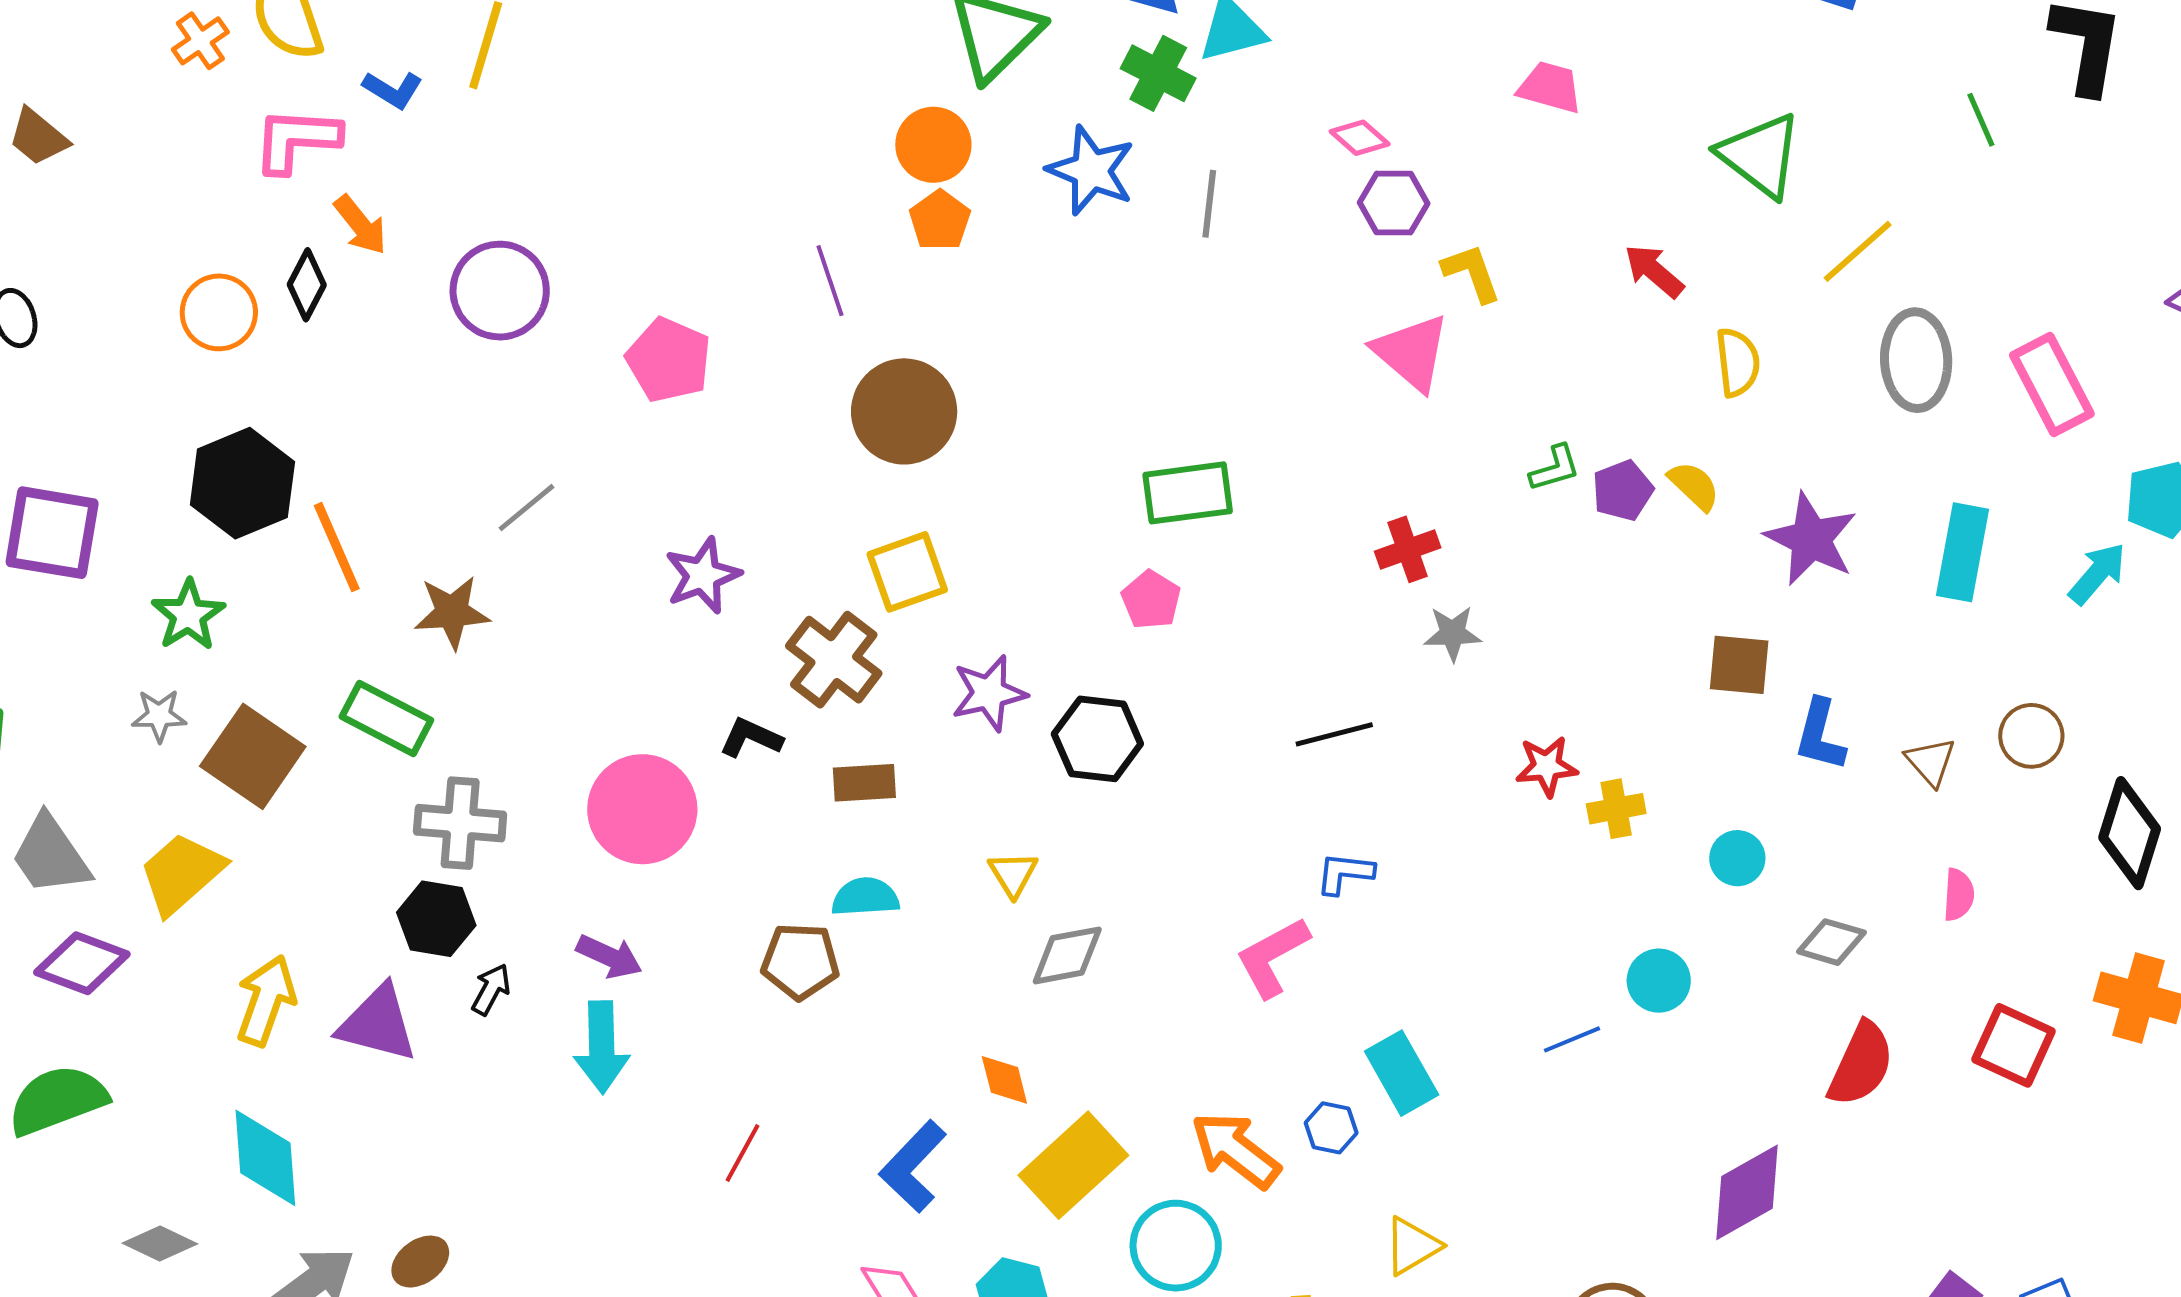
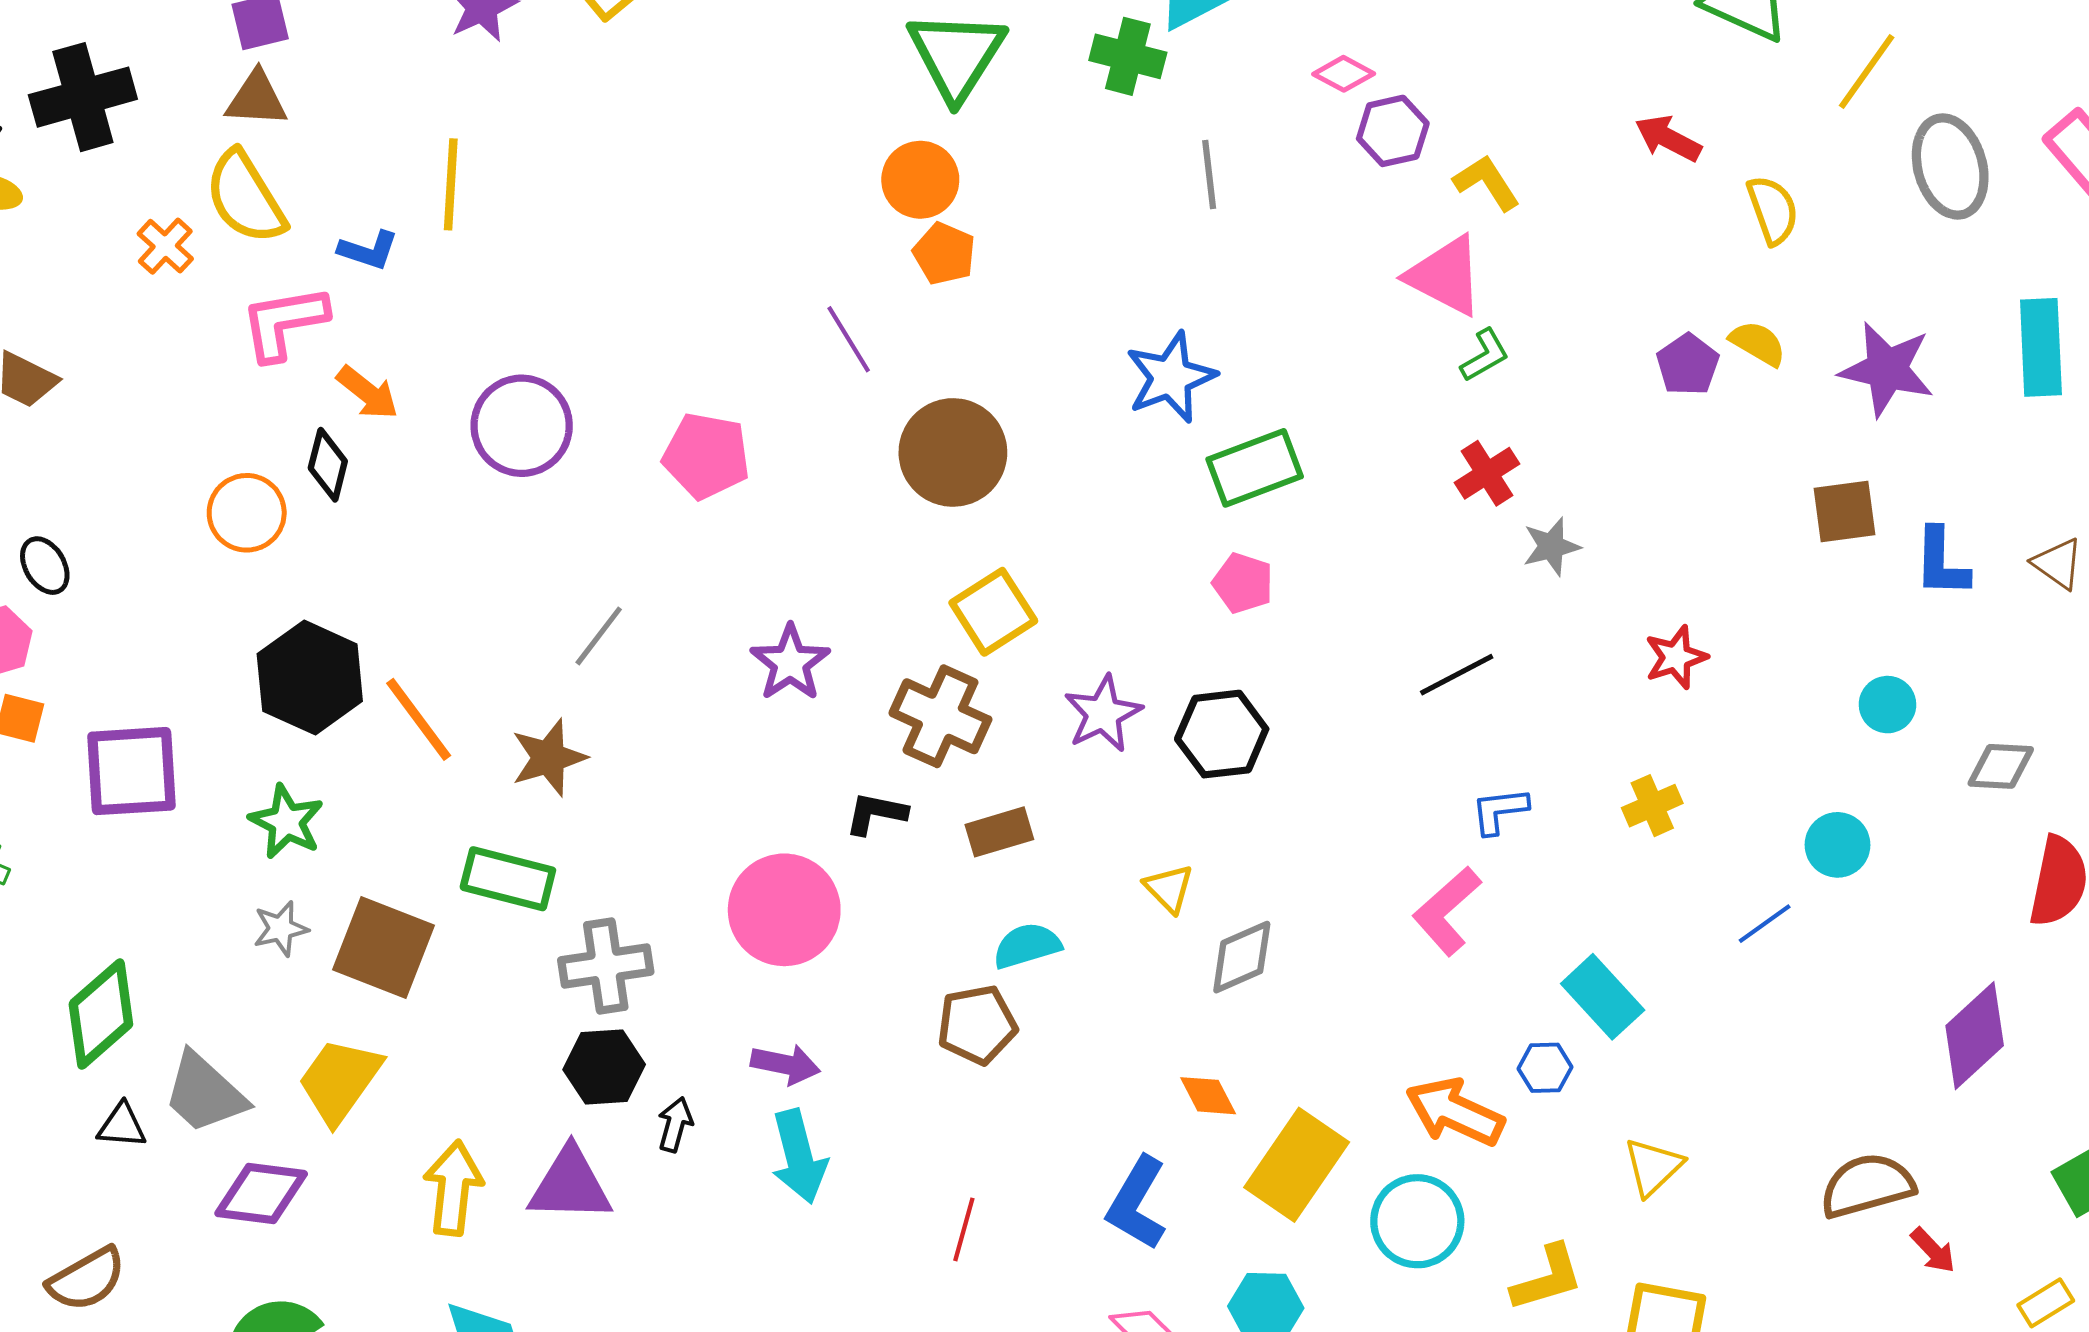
blue star: (1091, 170) -> (1171, 377), moved, turned -30
green L-shape: (1555, 468) -> (1485, 355), moved
yellow cross: (1616, 809) -> (1652, 806), moved

